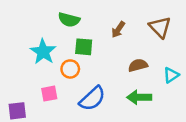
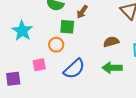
brown arrow: (118, 30) -> (82, 12), moved
cyan star: (43, 52) -> (22, 31), moved

